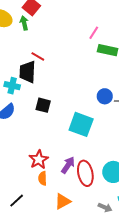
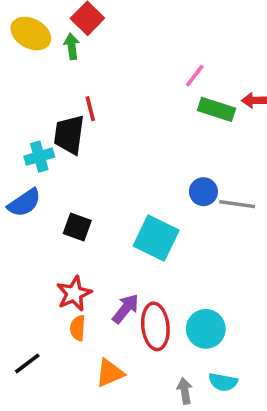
red line: (38, 56) -> (90, 109), turned 40
cyan cross: (12, 86) -> (39, 157), turned -35
black square: (43, 105) -> (77, 227), moved
gray arrow: (105, 207) -> (185, 391), turned -128

